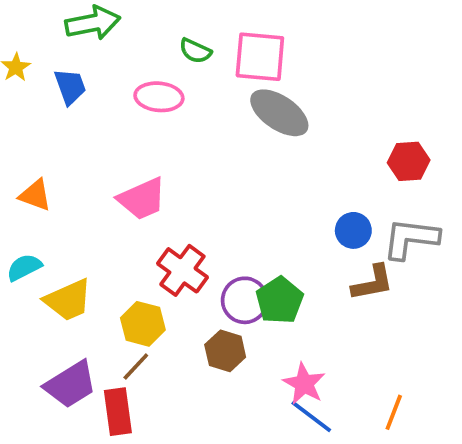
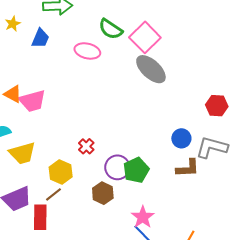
green semicircle: (195, 51) -> (111, 29), size x1.4
pink square: (260, 57) -> (145, 37), turned 32
blue trapezoid: (70, 87) -> (40, 38), turned 35
pink trapezoid: (142, 199) -> (32, 101), moved
red cross: (182, 270) -> (86, 146), size x0.6

